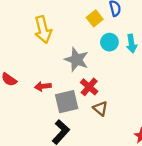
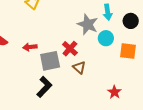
cyan circle: (109, 42) -> (106, 38), moved
gray star: (77, 60) -> (88, 24), moved

